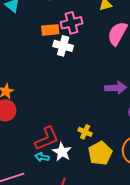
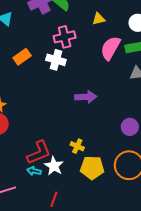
orange rectangle: (50, 30) -> (22, 57), moved, turned -30
purple arrow: (116, 88) -> (86, 97), moved
yellow pentagon: (100, 153) -> (92, 168), turned 30

